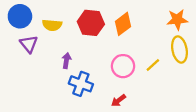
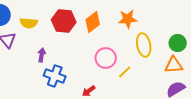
orange star: (177, 20) -> (128, 19), moved
yellow line: (153, 65) -> (125, 72), moved
pink circle: (123, 66) -> (106, 58), moved

